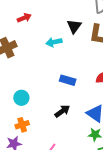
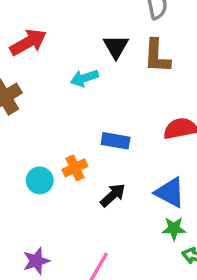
red arrow: (24, 18) -> (28, 42), size x1.5
orange cross: (22, 125) -> (75, 168), moved

